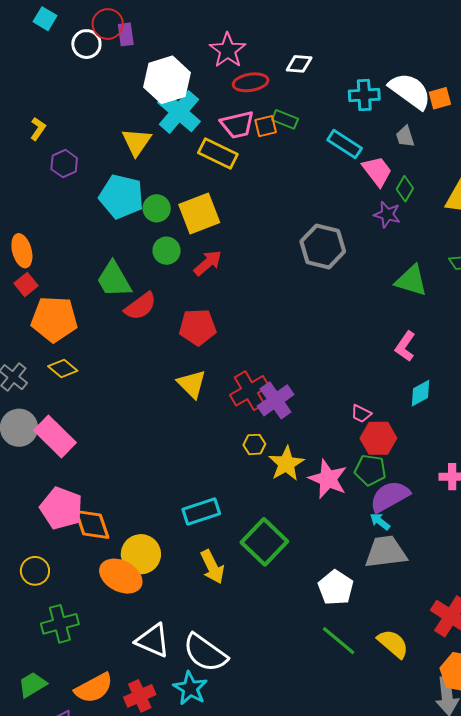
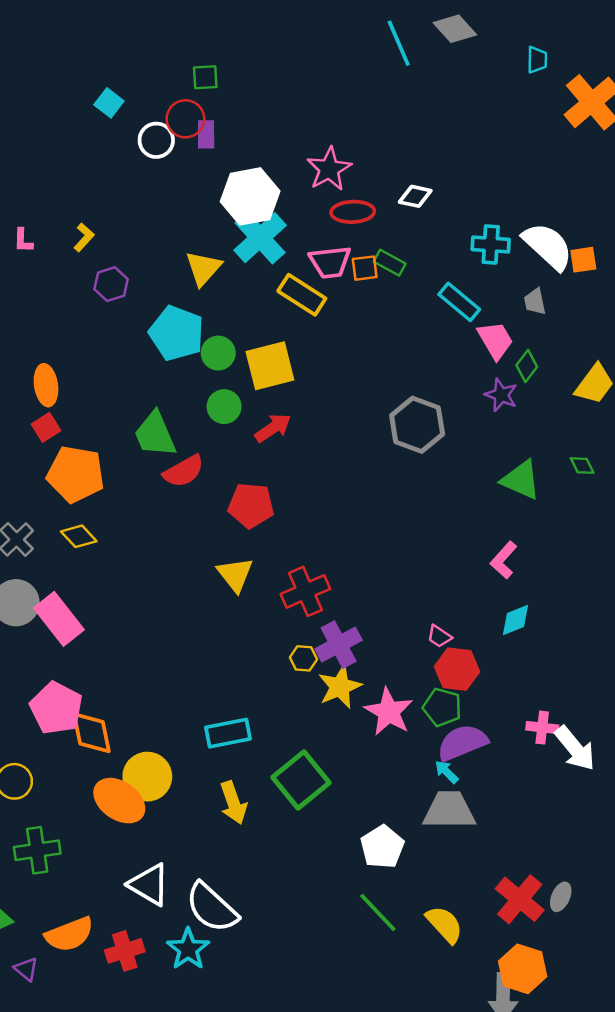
purple cross: (276, 400) -> (339, 645), moved

